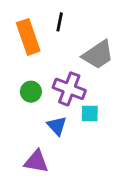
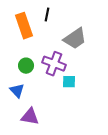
blue triangle: (57, 126) -> (17, 91), moved

